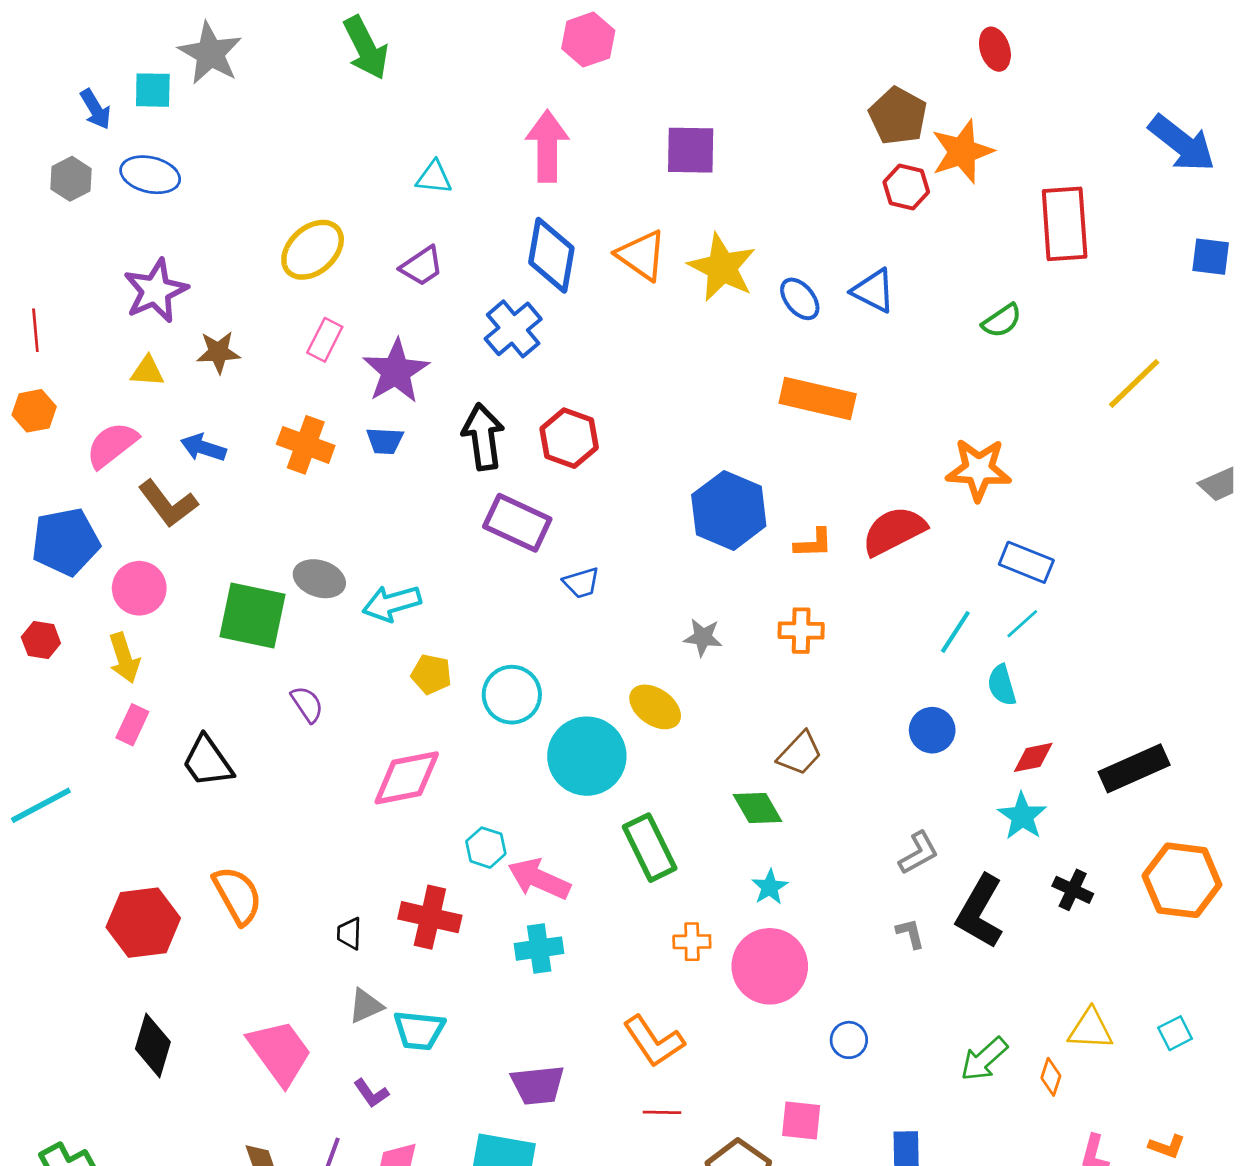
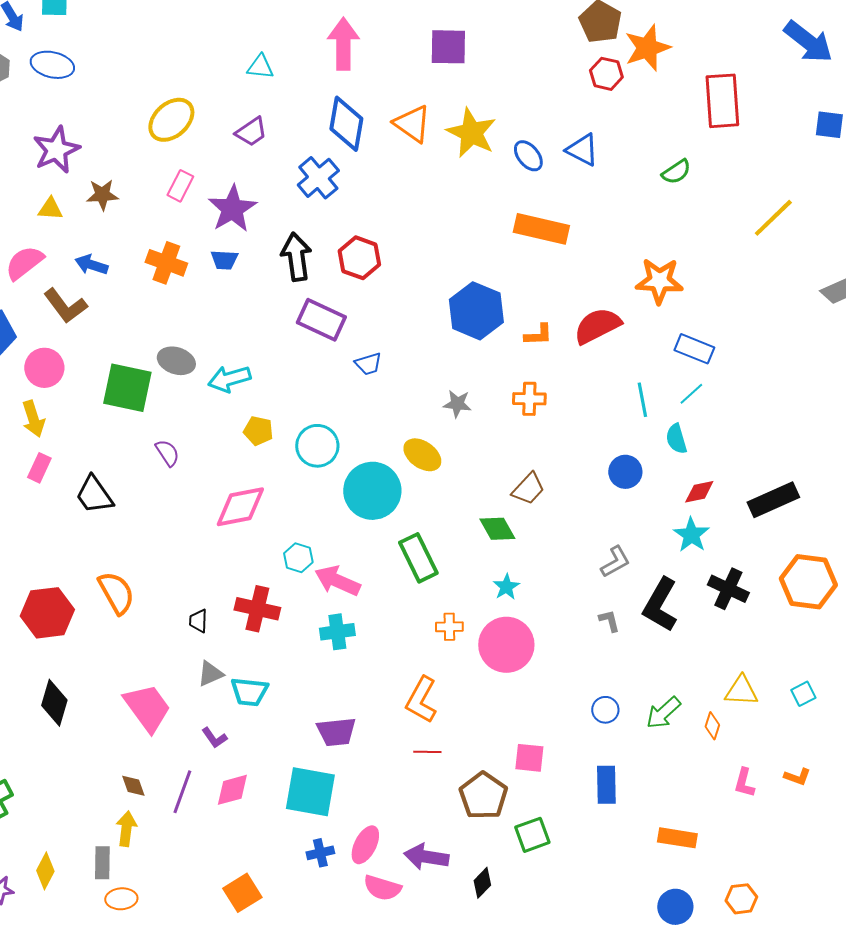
cyan line: (955, 632) -> (642, 400), turned -44
black cross: (1073, 890) -> (728, 589), size x1.4
blue circle: (849, 1040) -> (605, 710), moved
orange L-shape: (654, 1041) -> (421, 700), turned 63

